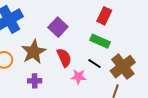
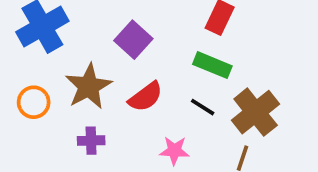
red semicircle: (64, 58) -> (146, 97), turned 78
pink star: (78, 77) -> (174, 151), moved

